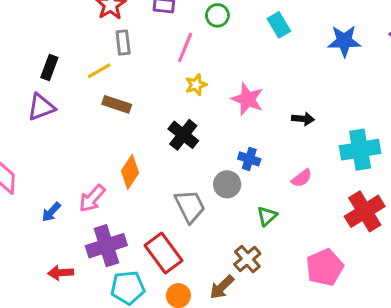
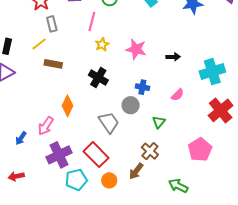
red arrow: (61, 273) -> (16, 176), moved

